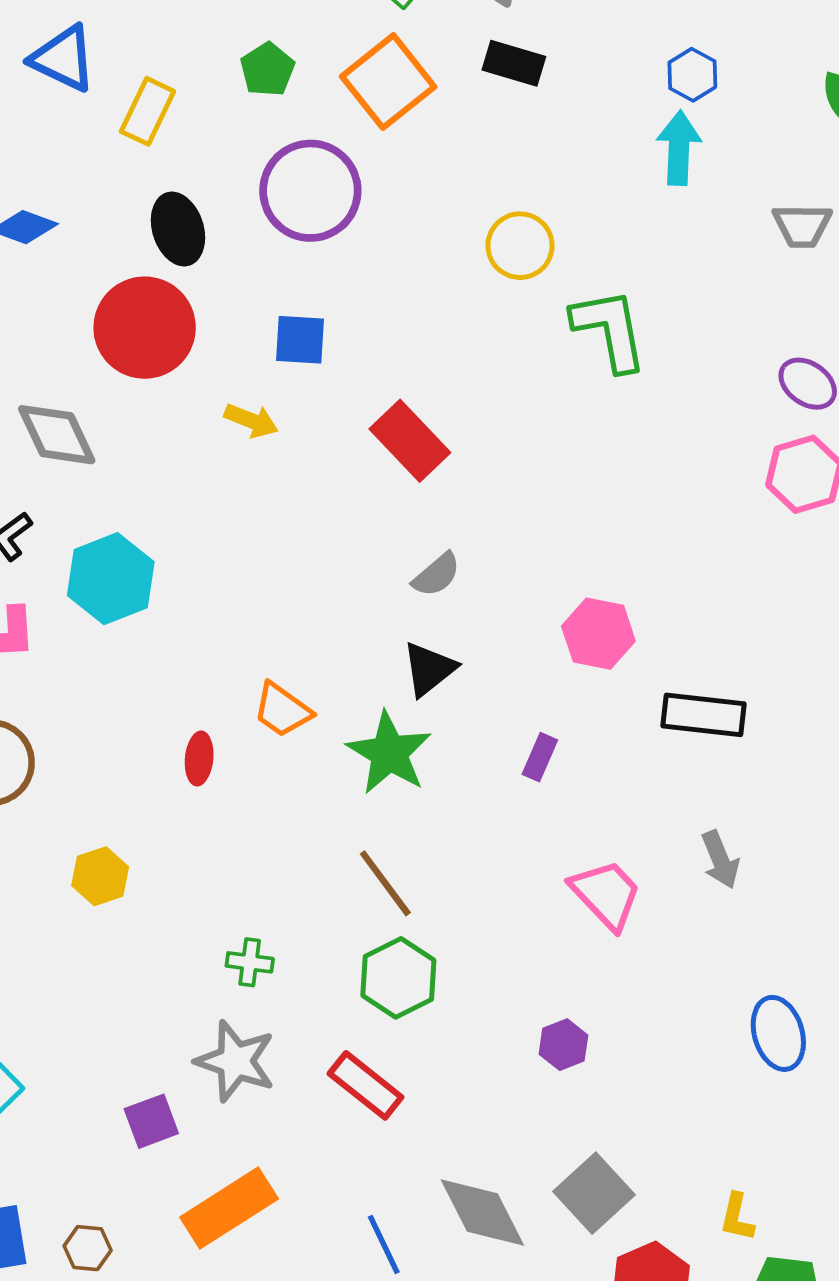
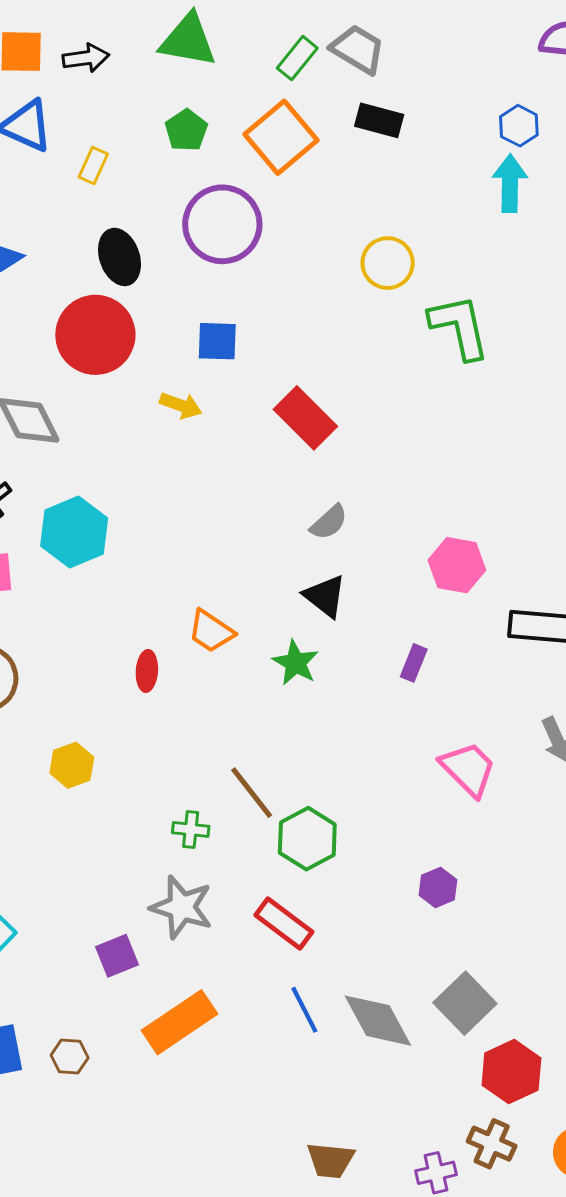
yellow rectangle: (148, 111) -> (93, 165), size x0.7
black triangle: (429, 669) -> (325, 596), turned -42
green star: (389, 753) -> (296, 663), size x0.7
brown line: (385, 883) -> (252, 793), moved
blue line: (384, 1244) -> (304, 1010), moved

